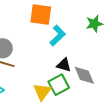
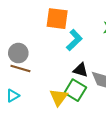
green square: (59, 85) -> (75, 90), turned -30

